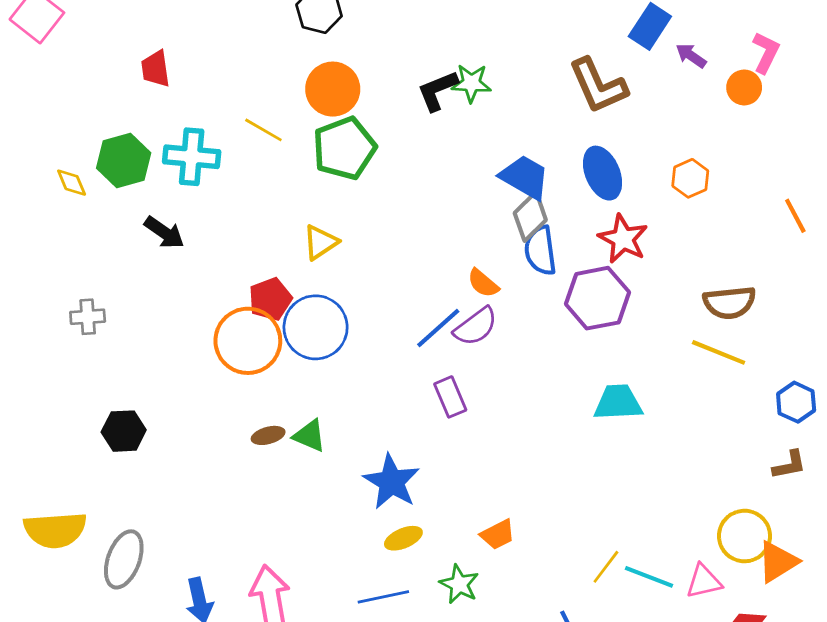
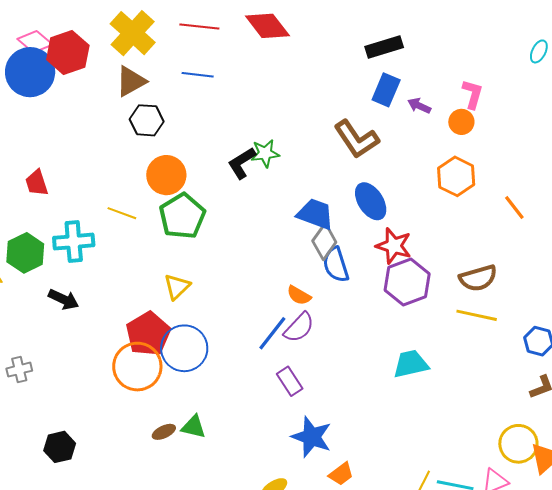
orange hexagon: (690, 178) -> (456, 176), moved, size x1.4
purple hexagon: (597, 298) -> (407, 282), moved
red pentagon: (270, 299) -> (148, 334), size x1.4
blue star: (391, 482) -> (312, 437), moved

